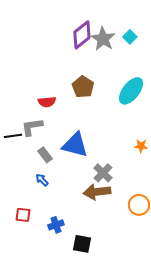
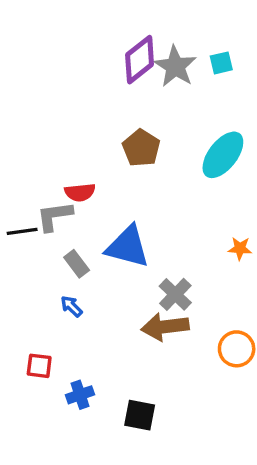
cyan square: (130, 37) -> (221, 63), turned 32
red semicircle: (47, 102) -> (80, 192), moved
blue cross: (56, 225) -> (80, 395), moved

